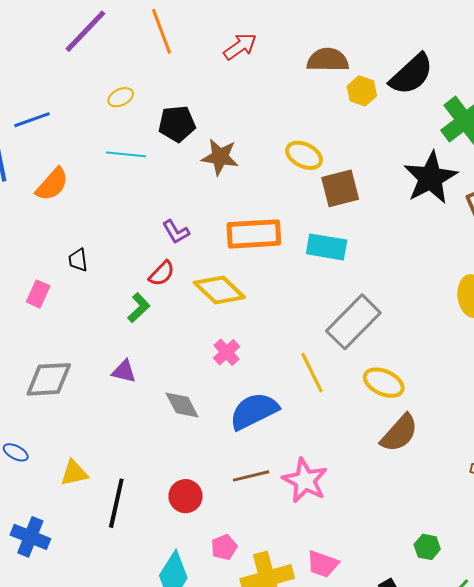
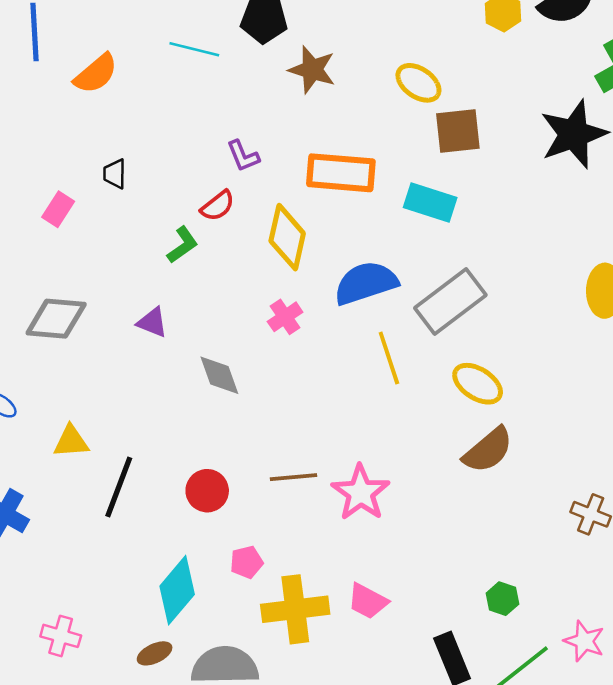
yellow diamond: (219, 290) -> (287, 237), turned 51
blue semicircle: (254, 411) -> (366, 283), moved

